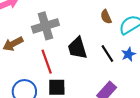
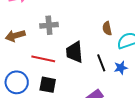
gray cross: (45, 26) -> (49, 25), size x0.7
red line: (47, 62) -> (43, 59), turned -70

